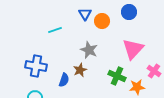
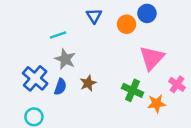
orange circle: (102, 21) -> (127, 24), moved
gray star: (89, 50) -> (65, 59), moved
blue cross: (36, 66) -> (35, 78), turned 30
blue semicircle: (64, 80) -> (60, 87), moved

